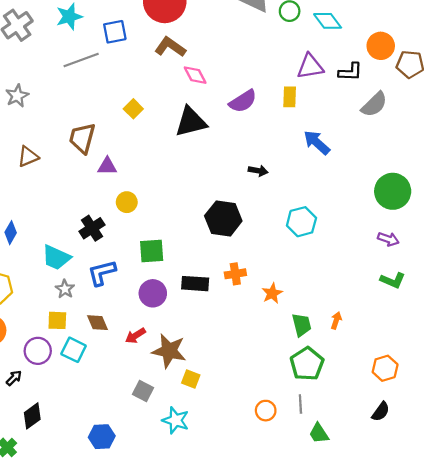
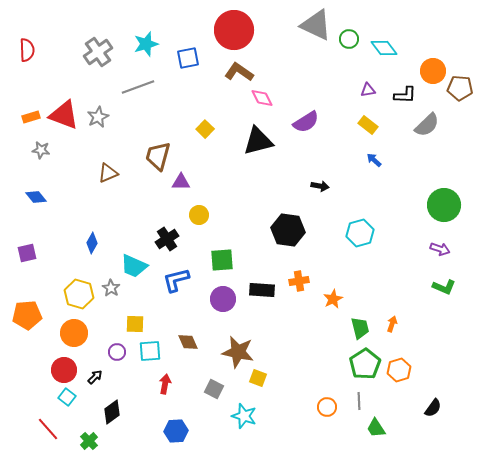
gray line: (81, 60) -> (138, 87), moved
purple triangle: (310, 66) -> (368, 90), size x0.6
yellow rectangle: (290, 97) -> (368, 125), moved, turned -54
blue arrow: (317, 142) -> (374, 160), size x0.6
gray star: (65, 289) -> (111, 288), moved
brown diamond: (97, 323) -> (188, 342), moved
red arrow: (135, 336) -> (165, 384), moved, turned 132
cyan square: (74, 350) -> (150, 351), turned -30
purple circle: (38, 351) -> (117, 352), size x0.7
orange hexagon: (385, 368) -> (399, 370), moved

